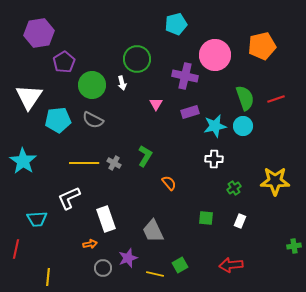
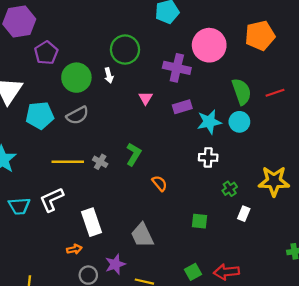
gray semicircle: (93, 120) -> (77, 115), turned -55
cyan trapezoid: (37, 219) -> (19, 206), moved
white rectangle: (240, 221) -> (244, 214), moved
green square: (180, 265) -> (193, 272), moved

